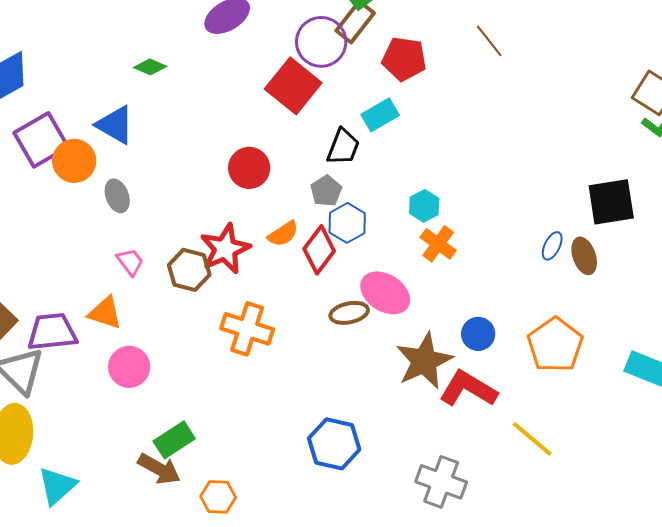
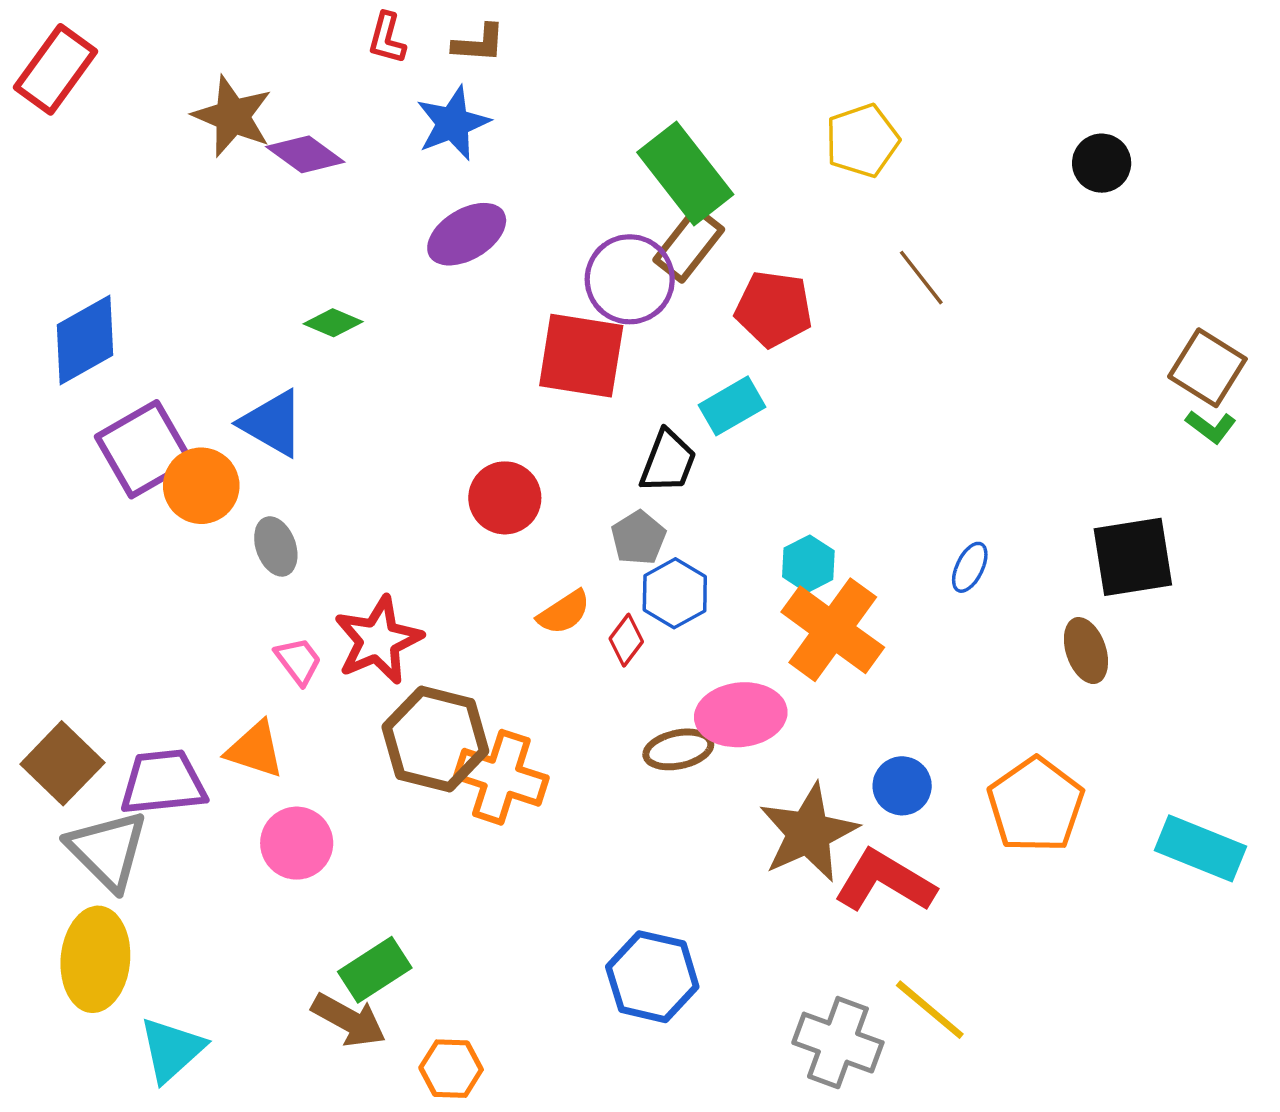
red square: (293, 86) -> (581, 356), turned -30
orange cross: (438, 244) -> (833, 630), size x1.6
blue ellipse: (552, 246) -> (970, 567), moved
red star: (225, 249) -> (378, 640), moved
red diamond: (319, 250) -> (626, 640), size x0.6
brown hexagon: (189, 270) -> (435, 739), moved, size x1.4
pink ellipse: (385, 293) -> (741, 715), turned -39
yellow line: (532, 439) -> (930, 1010), moved

